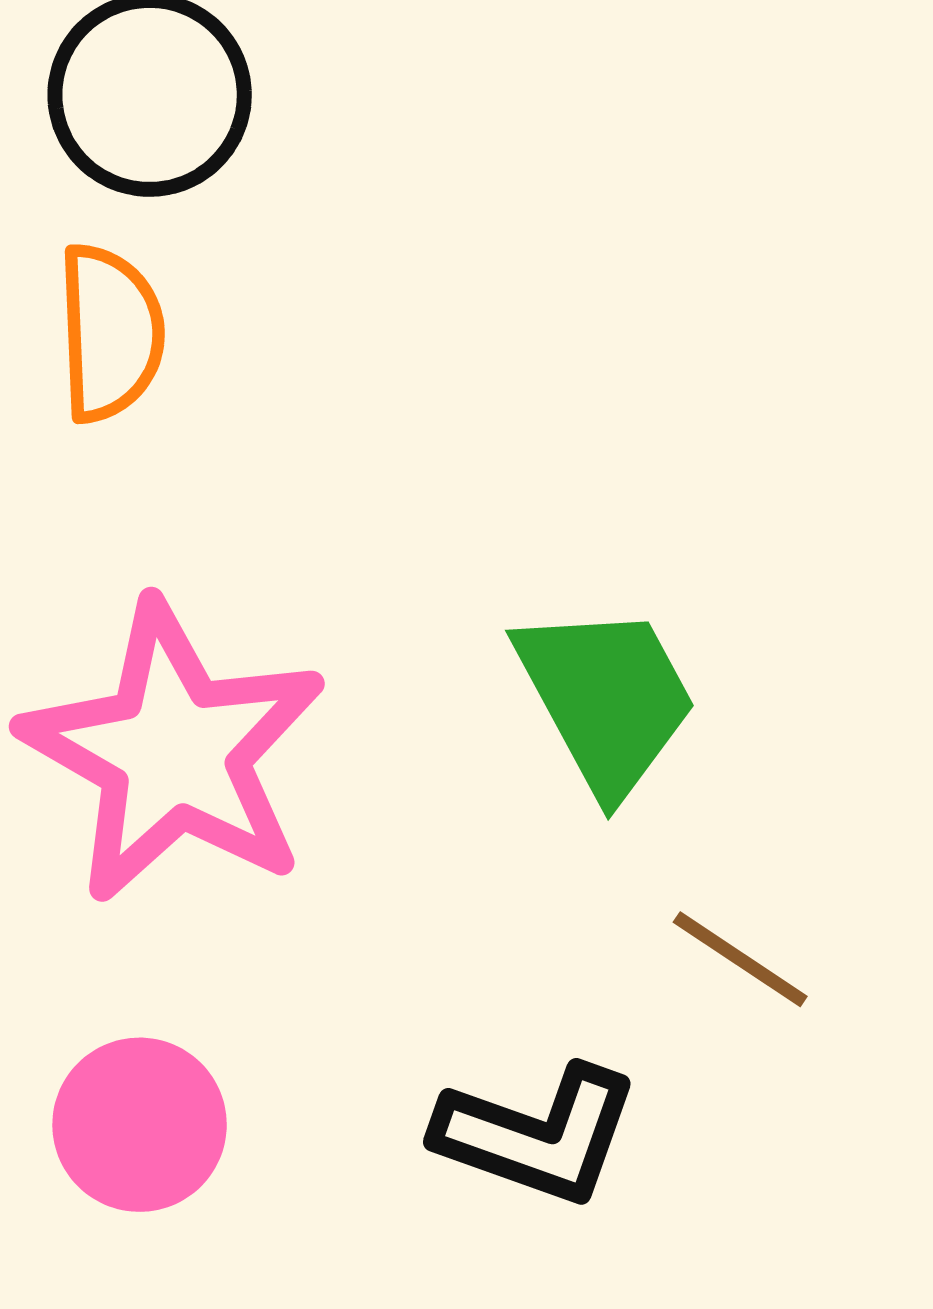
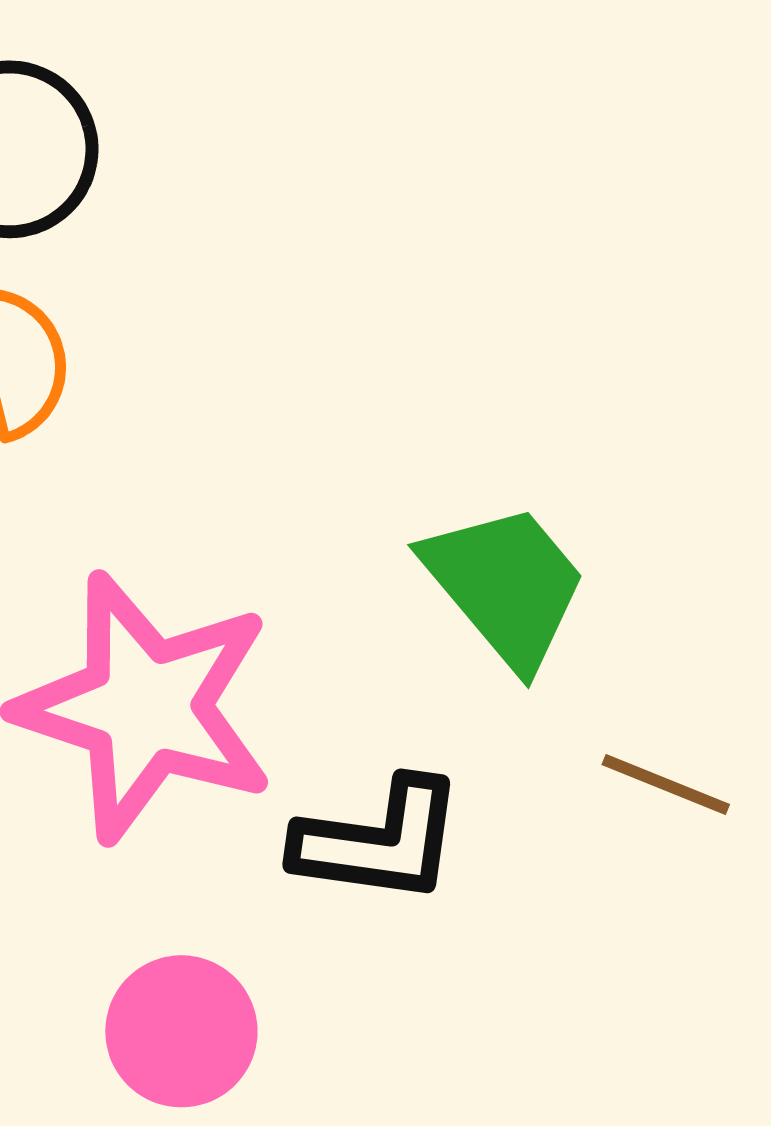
black L-shape: (537, 1135) -> (379, 841), moved

